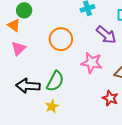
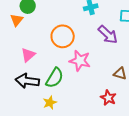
orange triangle: (14, 25) -> (17, 20), turned 32
pink triangle: (19, 48) -> (28, 55), moved
pink star: (92, 63) -> (80, 61), moved

